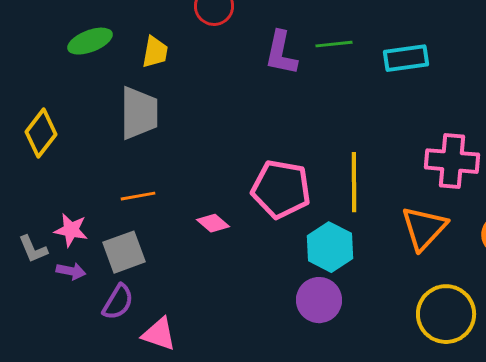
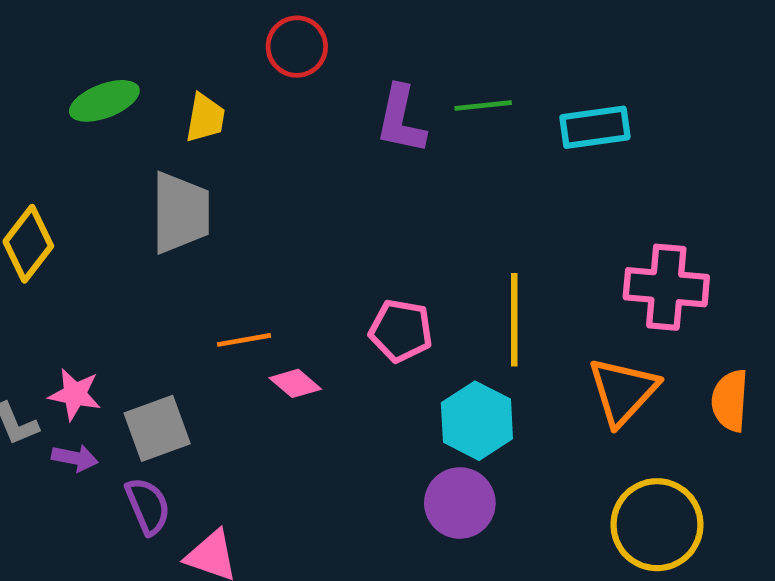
pink pentagon: (281, 189) -> (401, 331), size x0.7
orange line: (138, 196) -> (244, 340), moved
purple semicircle: (118, 302) -> (148, 506), turned -54

